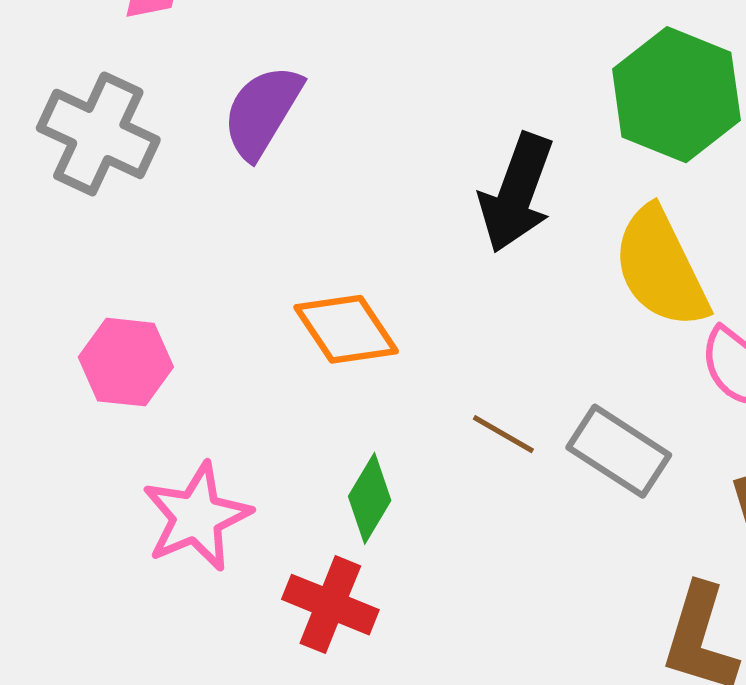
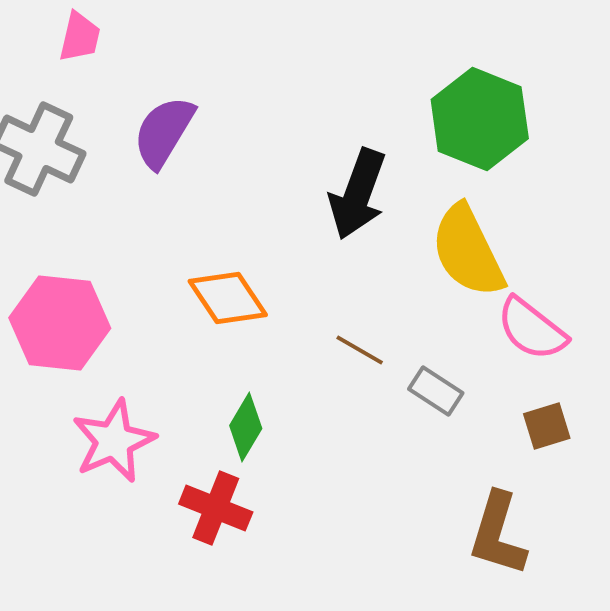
pink hexagon: (126, 362) -> (60, 323), size x1.4
brown line: (503, 434) -> (360, 350), moved
gray rectangle: (619, 451) -> (436, 391), size x0.7

